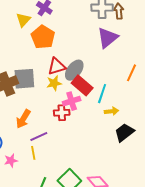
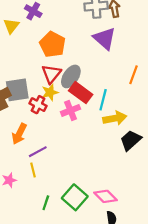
orange pentagon: (43, 37) -> (53, 44), moved
purple triangle: (108, 38) -> (104, 39), turned -35
red triangle: (57, 66) -> (51, 74), turned -30
yellow arrow: (111, 111) -> (115, 118), size x1.5
red cross: (62, 113) -> (38, 105), moved, turned 35

